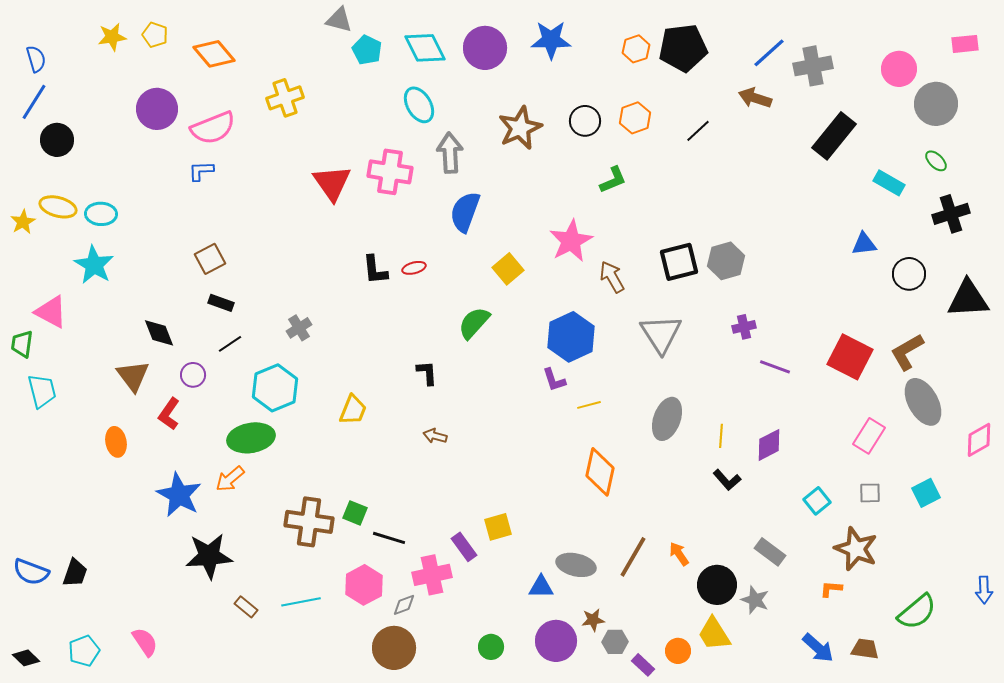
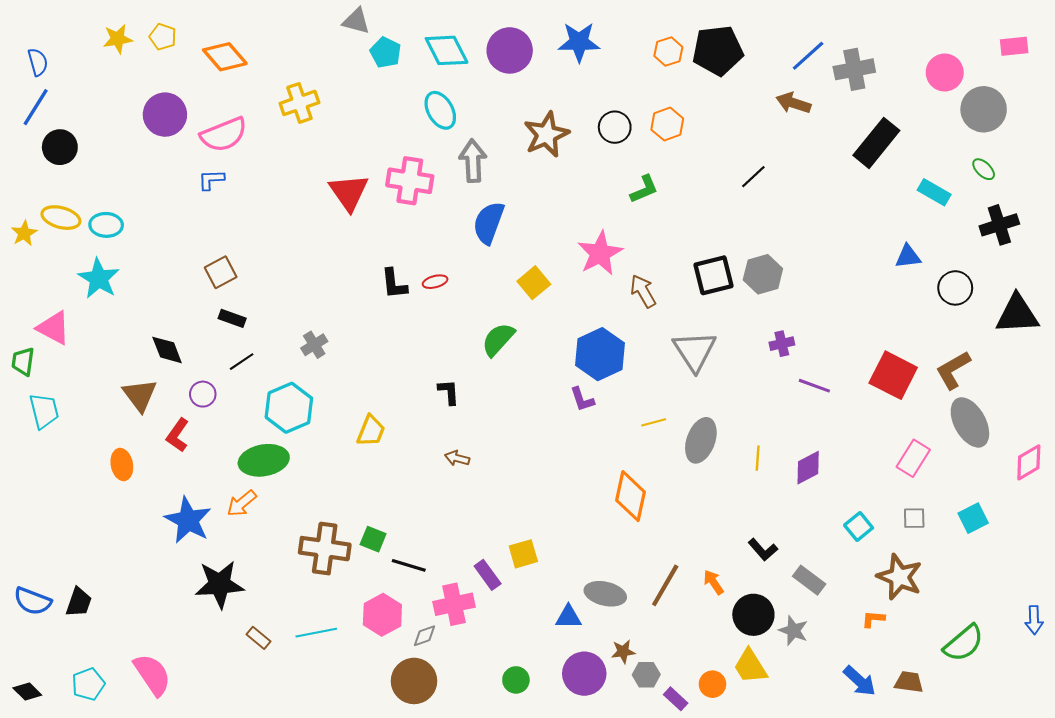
black line: (698, 131) -> (753, 177), moved
yellow line: (589, 405) -> (654, 422), moved
black L-shape: (727, 480) -> (763, 550), moved
pink semicircle: (145, 642) -> (152, 675), size x1.4

